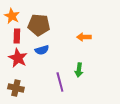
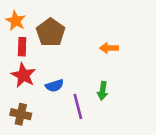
brown pentagon: (39, 25) -> (51, 32), turned 30
blue semicircle: (42, 50) -> (55, 86), moved

